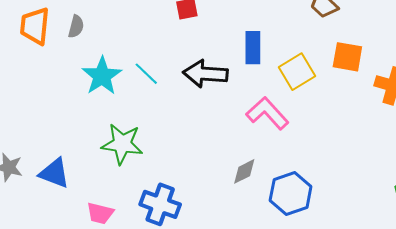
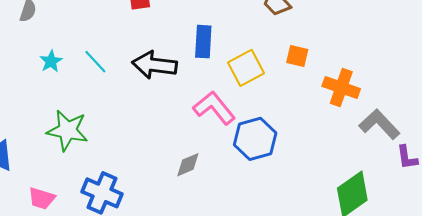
orange square: (347, 57) -> (297, 56), size x0.7
cyan star: (102, 76) -> (51, 61), size x0.6
blue hexagon: (291, 193) -> (255, 139), moved

